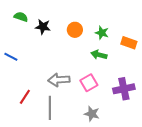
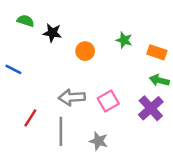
orange circle: (75, 30) -> (85, 51), moved
green arrow: (99, 55) -> (159, 80), moved
purple cross: (124, 89) -> (151, 108), turned -30
gray star: (92, 114) -> (99, 141), moved

